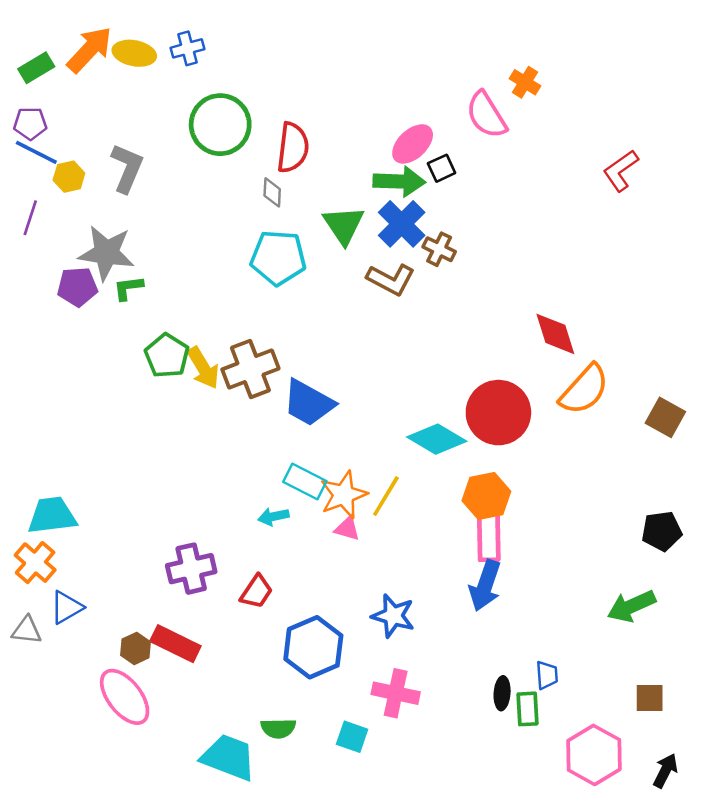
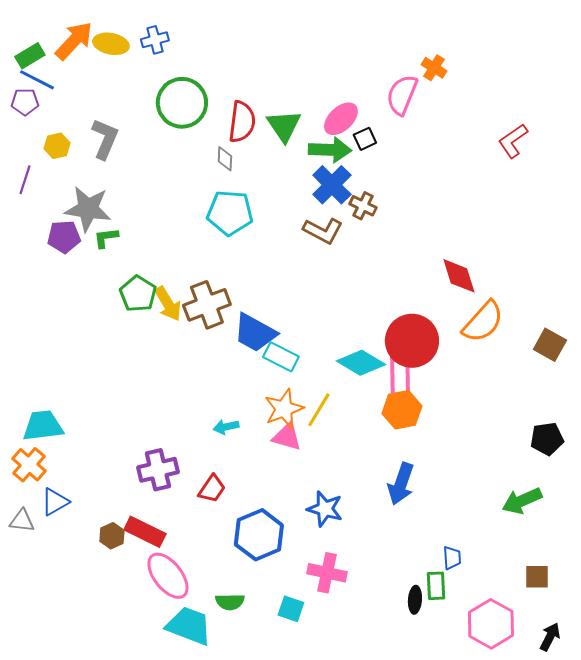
pink semicircle: (486, 115) -> (402, 95), turned 54
blue line: (36, 152) -> (37, 80), moved
green triangle: (344, 225) -> (284, 126), moved
cyan rectangle: (305, 482) -> (281, 357), moved
pink triangle: (347, 529) -> (287, 437), size x1.4
pink rectangle: (489, 535) -> (400, 374), moved
black ellipse: (502, 693) -> (415, 600), moved
pink ellipse: (125, 697) -> (168, 576), moved

